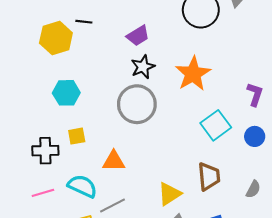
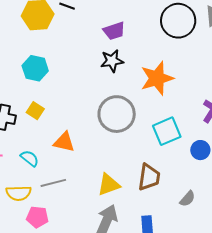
gray circle: (137, 104) -> (117, 114), moved
yellow square: (77, 136) -> (35, 111), turned 30
cyan semicircle: (82, 186) -> (30, 158), size x0.7

